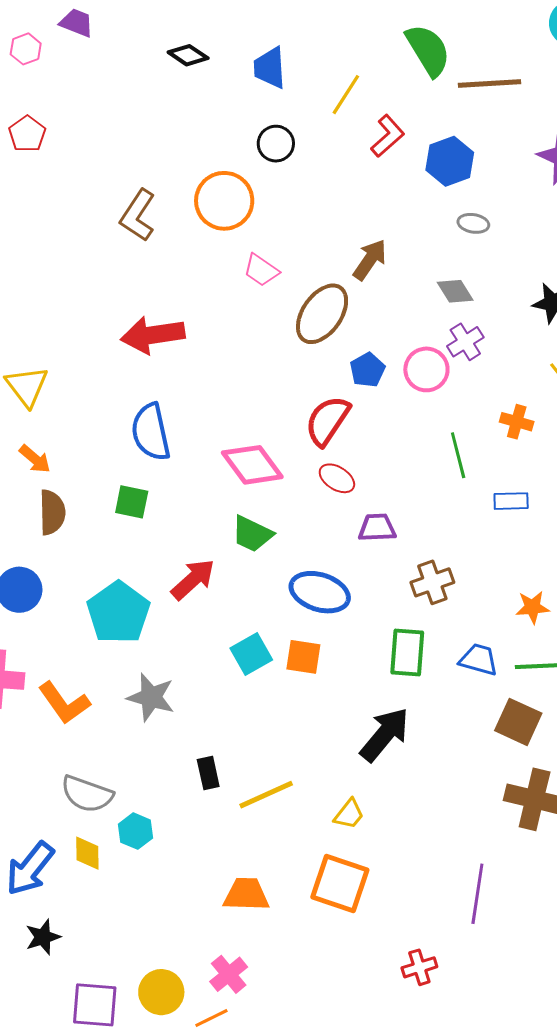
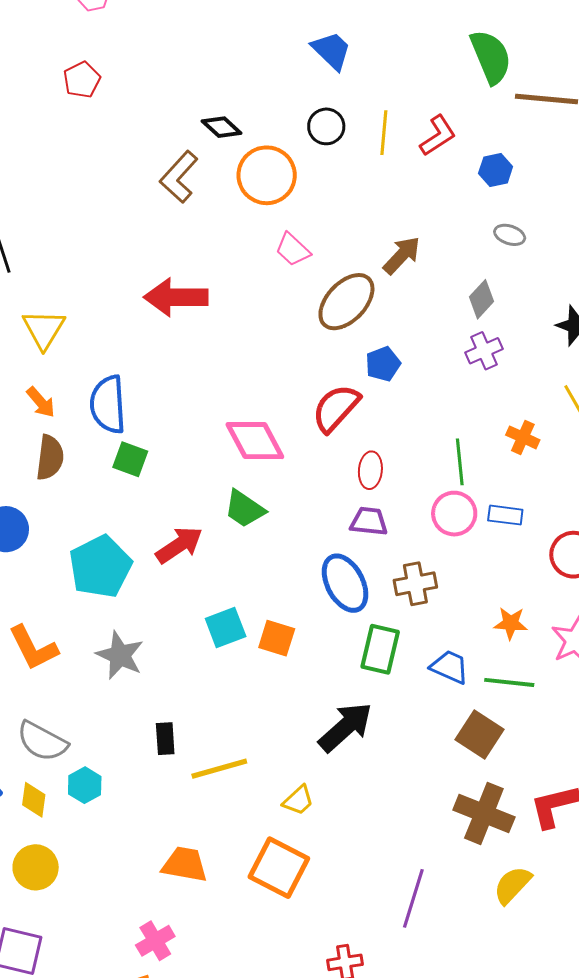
black diamond: (188, 55) -> (222, 127), moved
blue trapezoid: (270, 68) -> (331, 51), turned 129
yellow line: (346, 95) -> (384, 133), moved, turned -36
blue hexagon: (450, 161) -> (496, 170), size x0.7
gray diamond: (455, 291) -> (481, 299), turned 66
pink circle: (426, 369) -> (454, 514), moved
blue semicircle: (151, 432) -> (108, 404), moved
red ellipse: (337, 478) -> (370, 470), moved, turned 54
blue ellipse: (320, 592) -> (345, 583), moved, turned 36
yellow circle: (161, 992) -> (36, 867), moved

